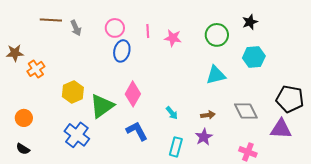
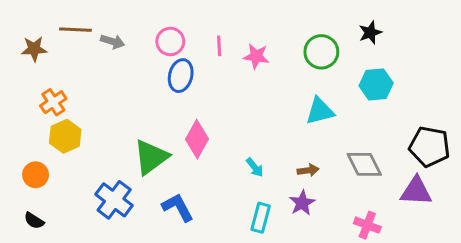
gray arrow: (76, 28) -> (113, 41), turned -49
brown star: (15, 53) -> (34, 49), moved
yellow hexagon: (73, 92) -> (65, 136), moved
blue L-shape: (137, 131) -> (178, 207), moved

